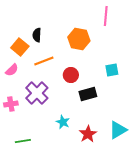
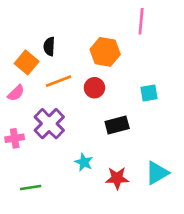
red circle: (71, 75) -> (94, 88), moved
red star: (88, 134) -> (117, 178), turned 30

